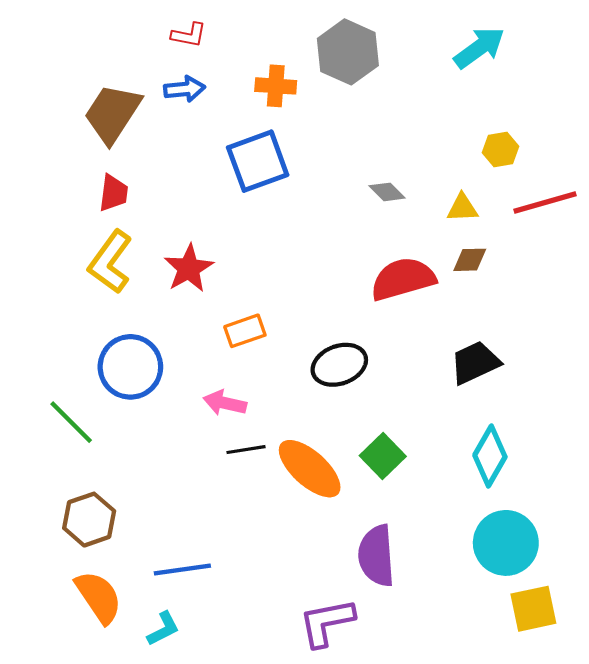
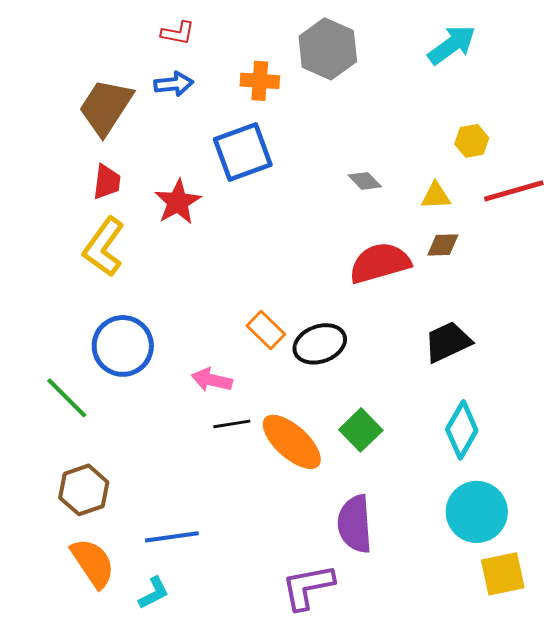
red star: (189, 268) -> (178, 202), moved
orange rectangle: (245, 331) -> (266, 330), moved, turned 63

